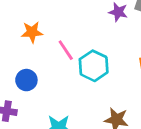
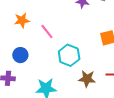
cyan hexagon: (94, 66) -> (69, 55), moved

